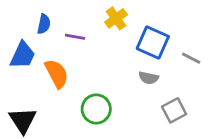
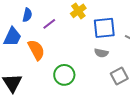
purple line: (75, 37) -> (49, 24), turned -48
blue square: (153, 42) -> (104, 28), turned -30

